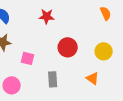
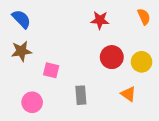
red star: (47, 16) -> (100, 20), moved
red circle: (68, 47) -> (112, 57), moved

